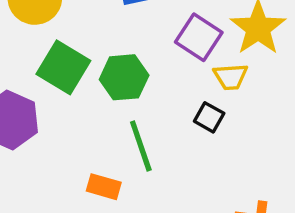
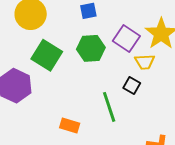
green hexagon: (124, 77) -> (91, 48), moved
green line: (141, 146) -> (109, 107), moved

